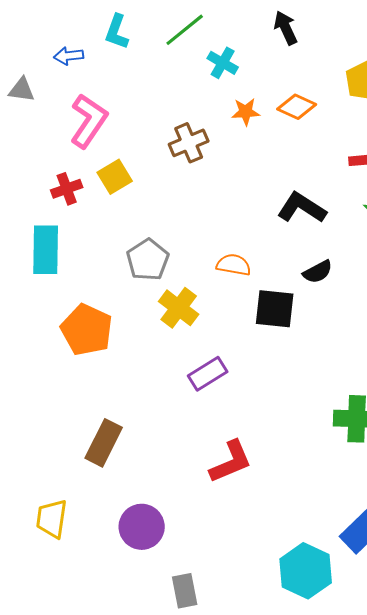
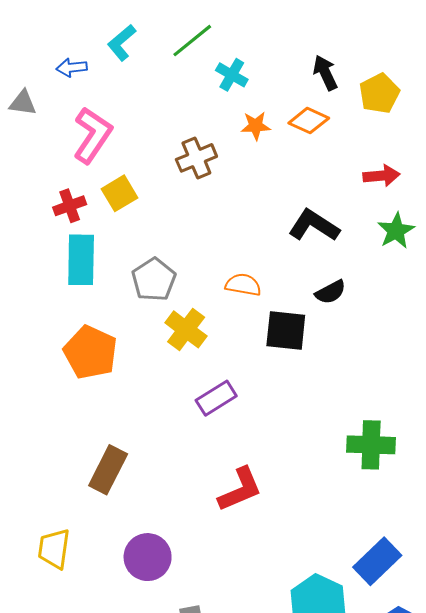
black arrow: (286, 28) -> (325, 73), moved
cyan L-shape: (117, 32) -> (122, 43), turned 30
cyan rectangle: (46, 250) -> (81, 260), moved

